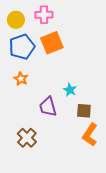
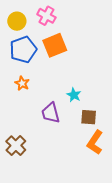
pink cross: (44, 15) -> (46, 16), turned 30
brown cross: (27, 138) -> (16, 146), moved

